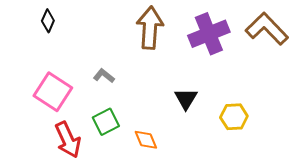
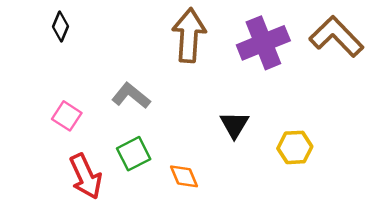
gray L-shape: (104, 76) -> (131, 96), size x1.4
pink square: (53, 92) -> (67, 116), size x0.6

